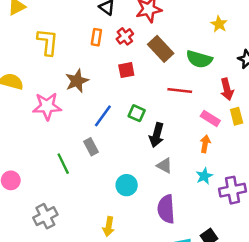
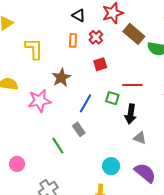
brown rectangle: (161, 49) -> (134, 34), moved
red line: (180, 90) -> (132, 85), moved
cyan circle: (127, 185) -> (111, 166), moved
purple semicircle: (166, 209) -> (145, 173), turned 140

